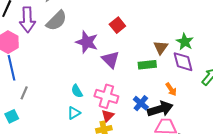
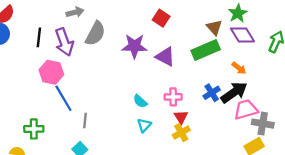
green star: (185, 42) -> (238, 13), turned 30
green rectangle: (147, 65) -> (206, 50), size x1.4
pink cross: (106, 96) -> (173, 97), size x0.7
blue cross: (141, 103) -> (212, 93), turned 35

